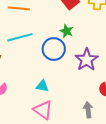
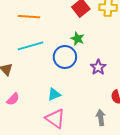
purple star: (87, 60) -> (98, 67), size x0.7
cyan triangle: (42, 86) -> (54, 94), turned -32

